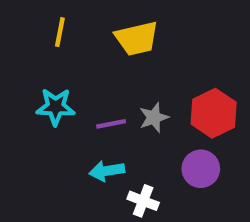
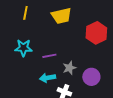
red hexagon: (214, 113) -> (96, 33), moved
gray star: (154, 117) -> (69, 68), moved

